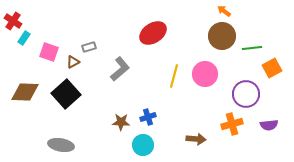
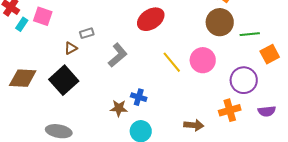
pink square: (49, 52) -> (43, 16), moved
yellow line: (174, 76) -> (172, 62), turned -55
blue cross: (148, 117) -> (139, 97), moved, turned 35

